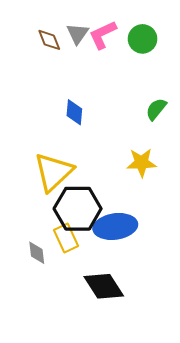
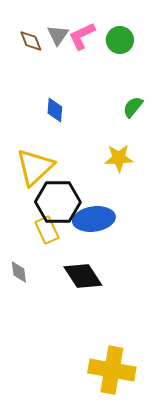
gray diamond: (37, 253) -> (19, 272), moved

